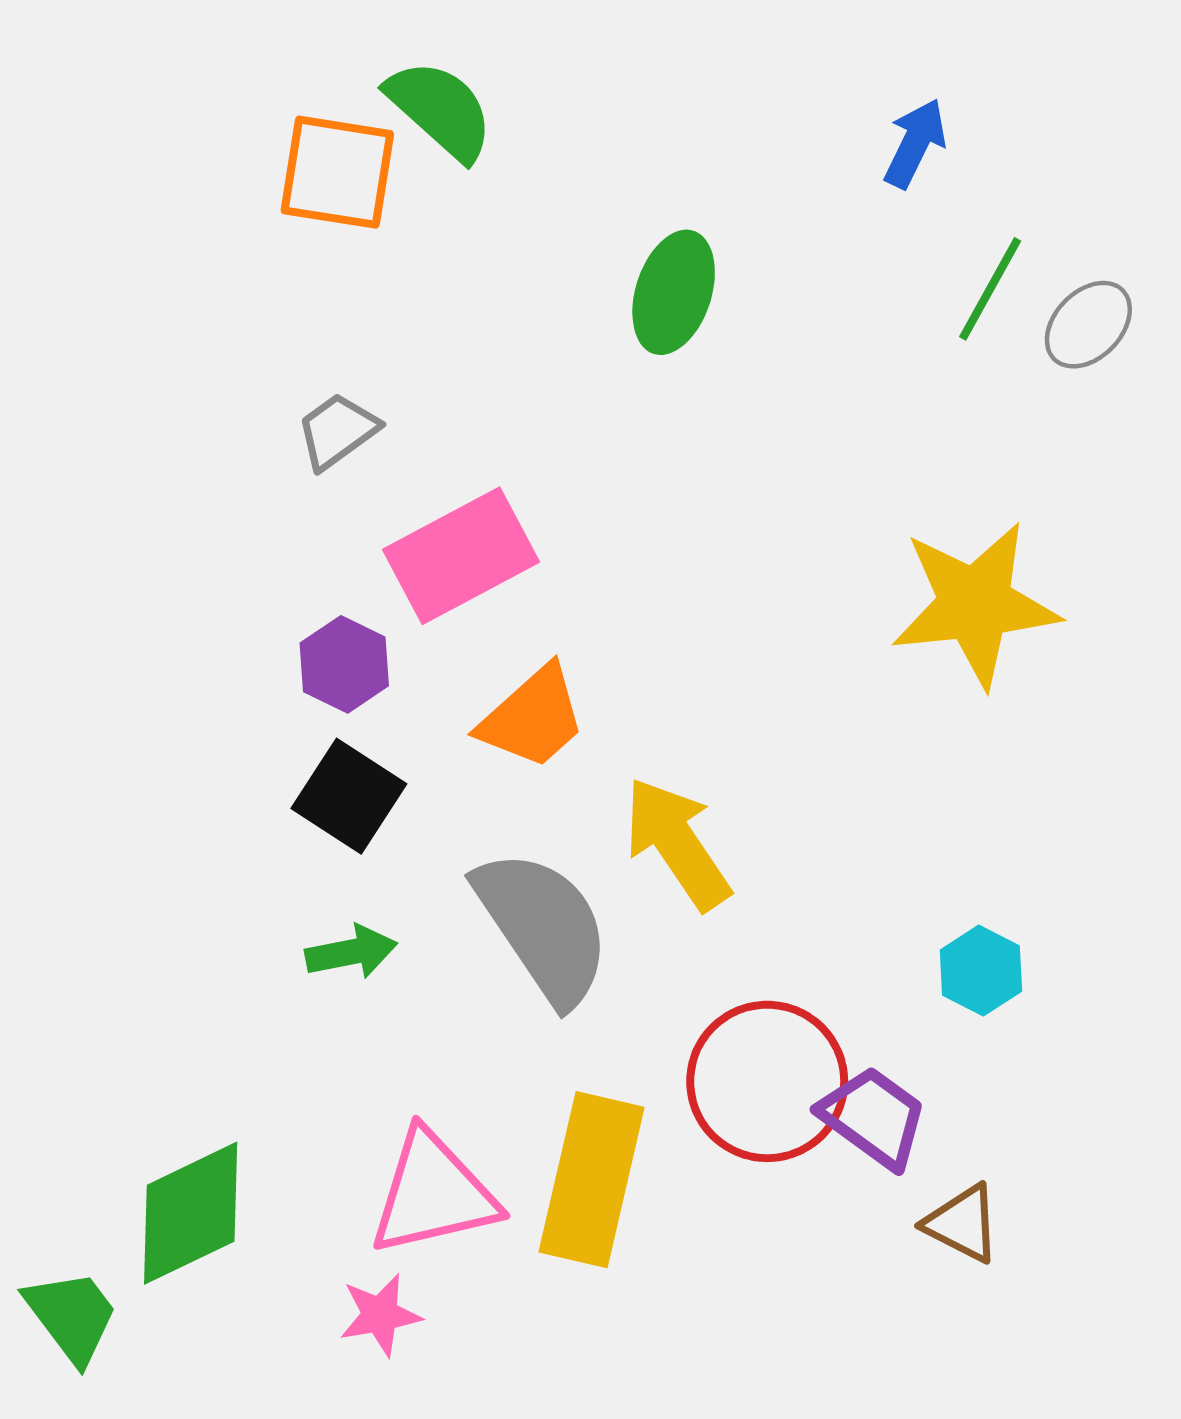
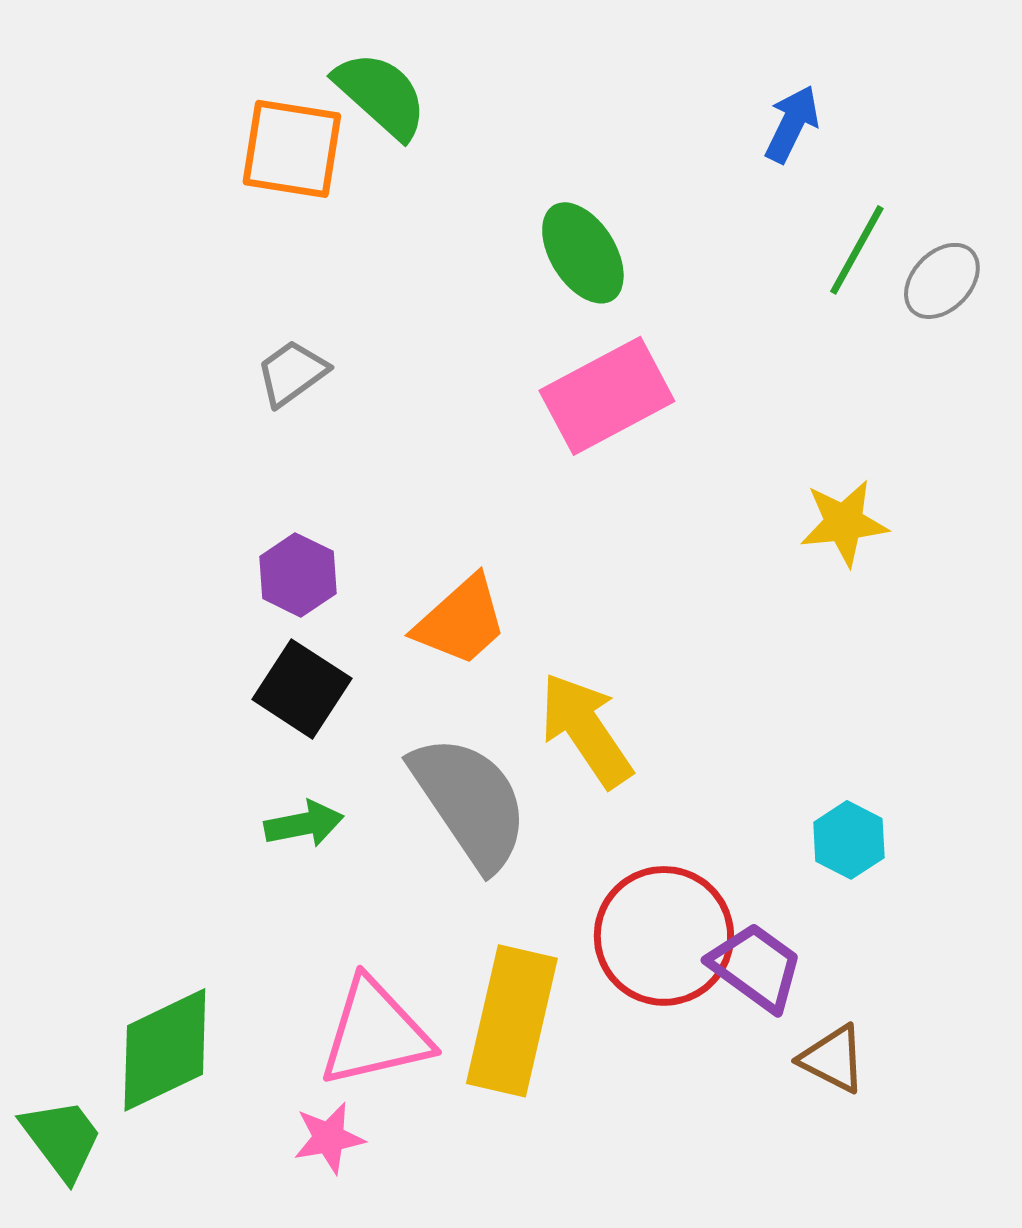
green ellipse: (674, 292) -> (583, 253), turned -50
pink rectangle: (461, 556) -> (607, 396), moved
yellow star: (975, 604) -> (844, 523), size x0.6

